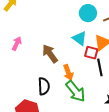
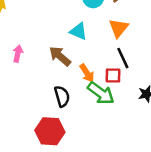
cyan triangle: (80, 38) -> (78, 31), moved
red square: (91, 53) -> (113, 75), moved

